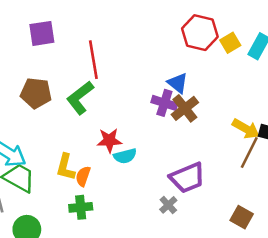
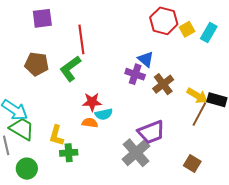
brown cross: (185, 108) -> (163, 84), moved
yellow L-shape: (66, 167) -> (56, 135), moved
orange semicircle: (83, 176) -> (90, 123), moved, turned 77
gray cross: (168, 205) -> (136, 153), size x2.0

